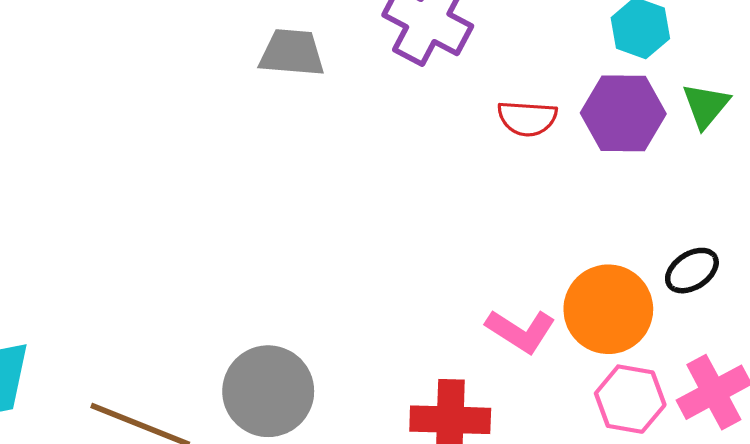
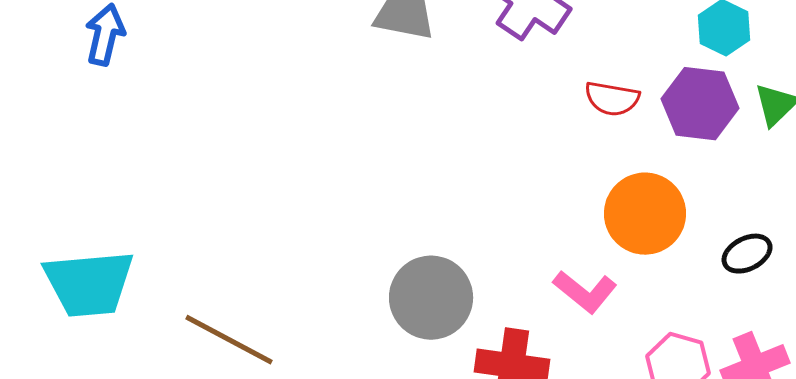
orange circle: (608, 309) -> (645, 214), moved
gray circle: (268, 391) -> (431, 298), moved

